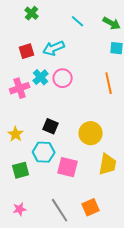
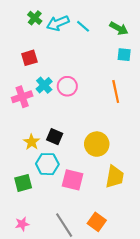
cyan arrow: (54, 48) -> (58, 23), moved
yellow star: (16, 134) -> (32, 142), moved
orange square: (91, 207) -> (97, 222), turned -30

